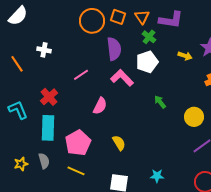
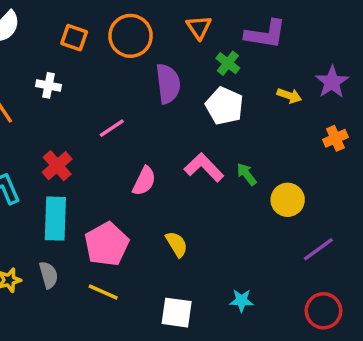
orange square: (118, 17) -> (74, 38), moved
orange triangle: (142, 17) -> (199, 27), moved
white pentagon: (147, 62) -> (224, 106), turned -30
pink L-shape: (122, 78) -> (204, 167), moved
yellow circle: (194, 117) -> (288, 200), moved

